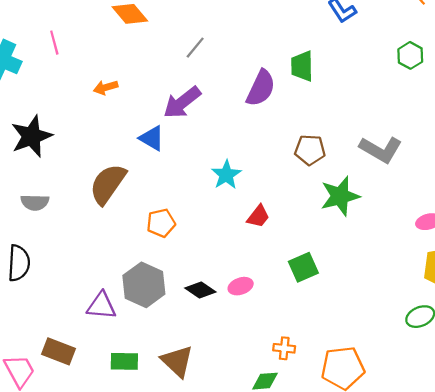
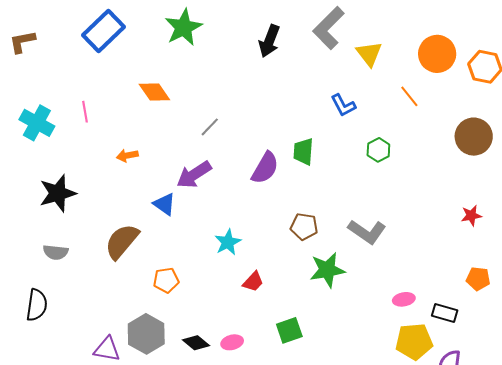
green hexagon: (410, 55) -> (378, 150), moved

